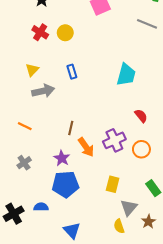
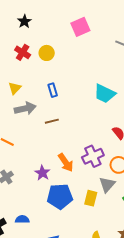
cyan trapezoid: (126, 75) -> (105, 94), turned 100
brown line: (71, 128) -> (52, 121), moved, turned 64
blue pentagon: (65, 184) -> (60, 196), moved
gray triangle: (129, 208) -> (107, 185), moved

